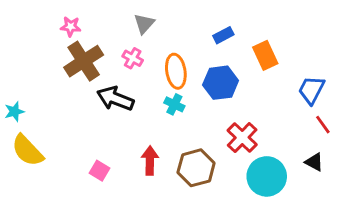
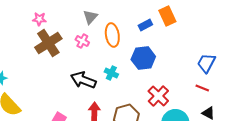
orange rectangle: (265, 55) -> (167, 16), moved
orange ellipse: (176, 71) -> (112, 35), moved
black arrow: (115, 99) -> (83, 80), moved
red line: (323, 125) -> (202, 88), moved, turned -32

